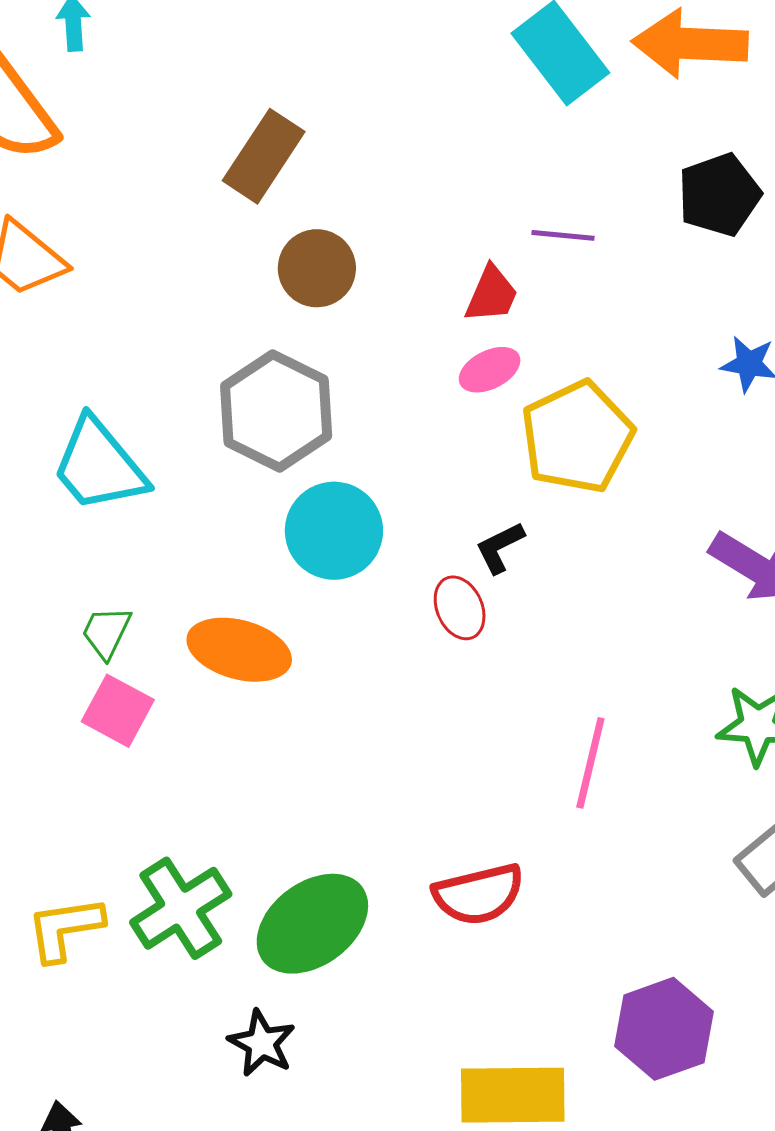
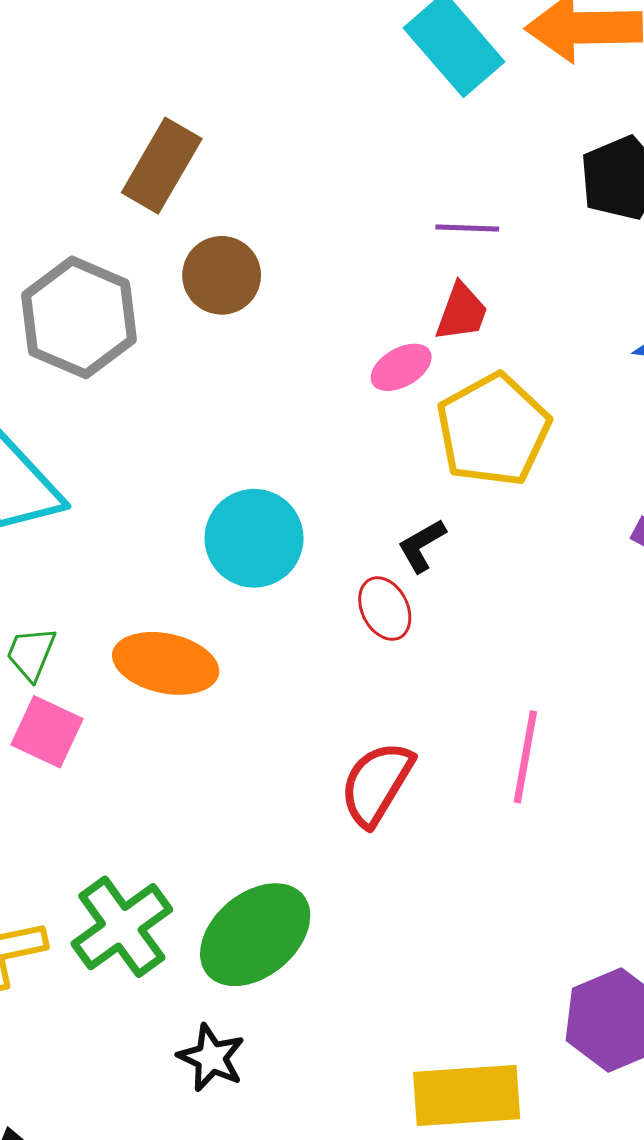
red trapezoid: (491, 294) -> (462, 312), moved
gray hexagon: (276, 411) -> (79, 317), moved
red semicircle: (479, 894) -> (377, 784), moved, turned 138

